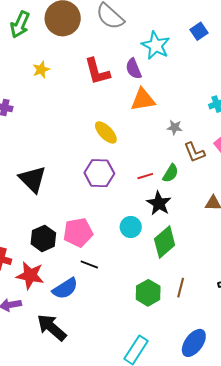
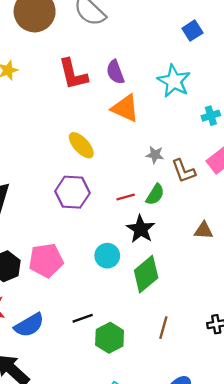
cyan star: (156, 45) -> (174, 81), moved
orange triangle: (143, 100) -> (125, 108), turned 32
gray star: (175, 127) -> (155, 155), moved
black line: (89, 265) -> (83, 318), moved, turned -42
green hexagon: (148, 293) -> (110, 338), moved

